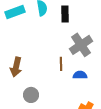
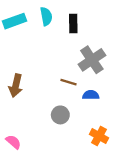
brown line: (61, 64) -> (69, 82), turned -72
gray circle: (31, 95) -> (60, 115), moved

